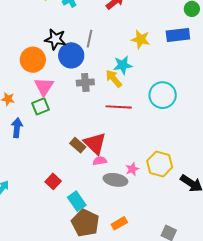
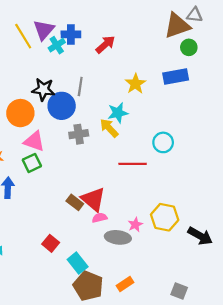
yellow star: (141, 39) -> (135, 84), turned 30
pink triangle: (44, 87) -> (34, 141), turned -40
cyan circle: (163, 95) -> (163, 142), size x0.7
red line: (119, 107) -> (133, 164), moved

